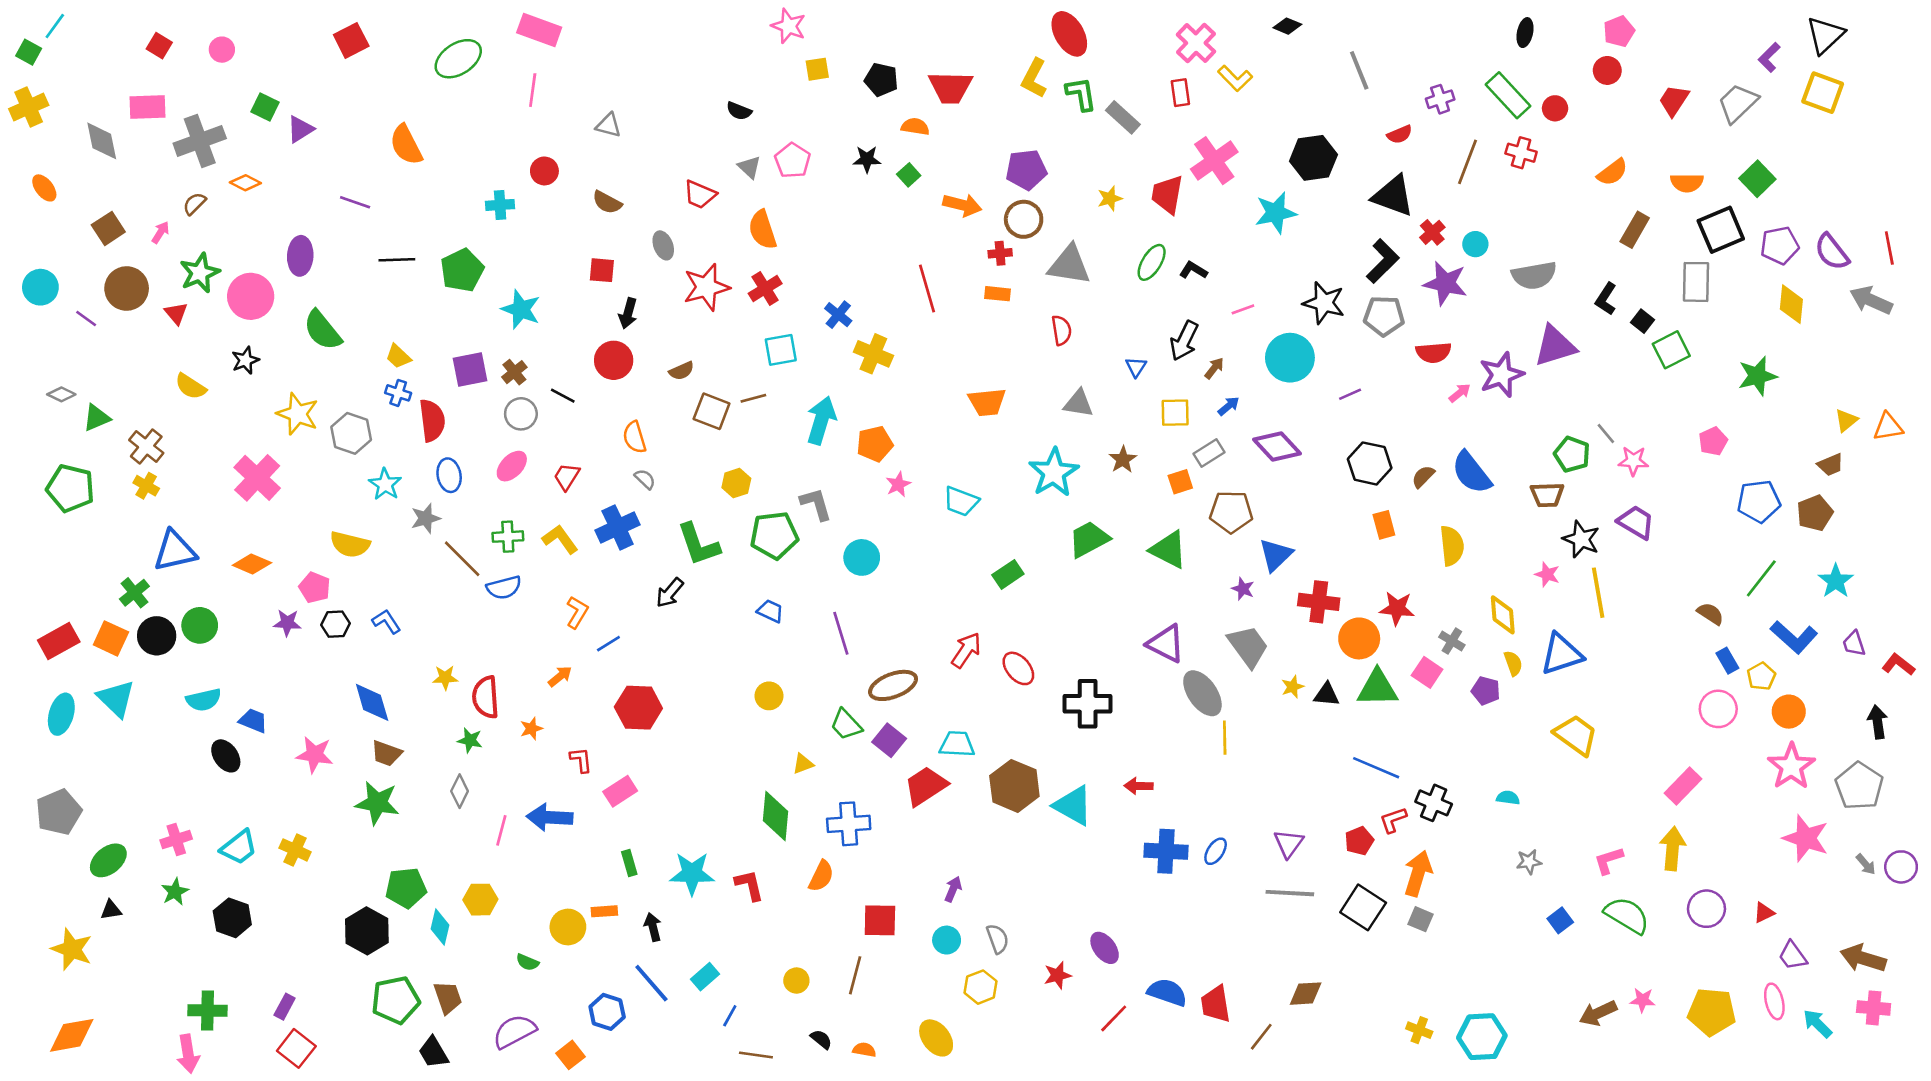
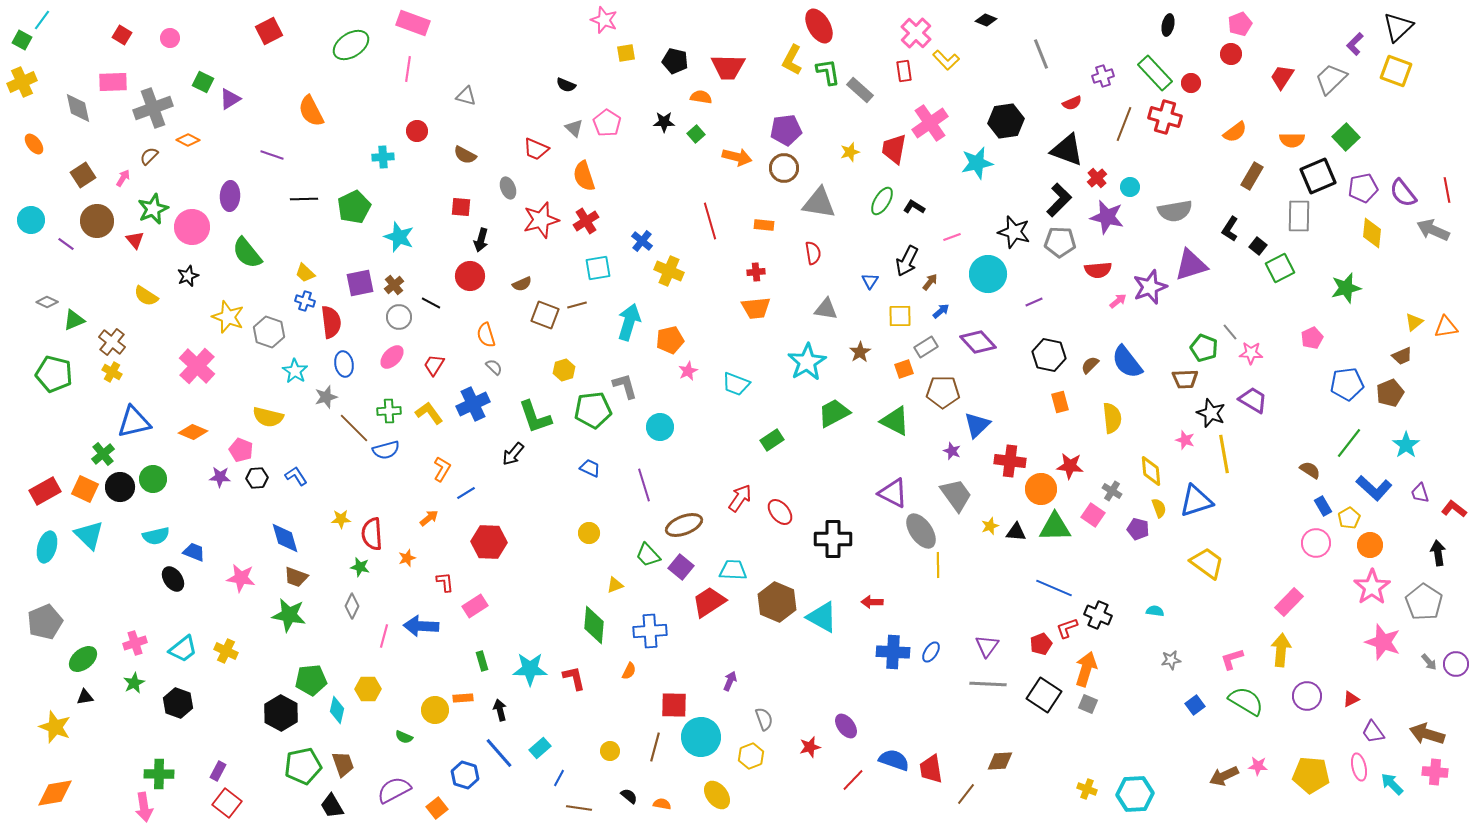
red cross: (1521, 153) -> (1165, 117), size x1.4
red cross: (1000, 253) -> (756, 272), moved
orange semicircle: (821, 876) -> (629, 671), size x0.7
cyan circle: (947, 940) -> (701, 737), moved, size x1.8

